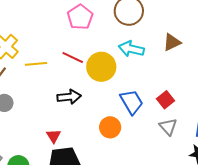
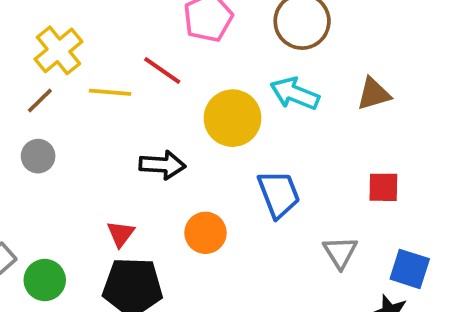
red line: (73, 58) -> (162, 71), moved
red square: (165, 100) -> (383, 187), moved, turned 30
orange circle: (110, 127) -> (205, 233), moved

